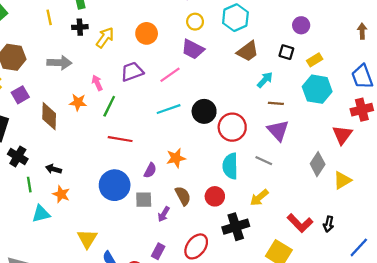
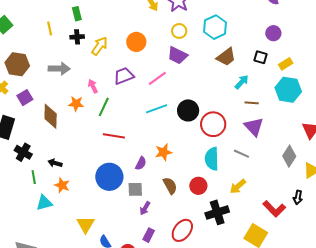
purple arrow: (164, 214) -> (145, 208), moved
black arrow: (329, 224) -> (298, 197), moved

